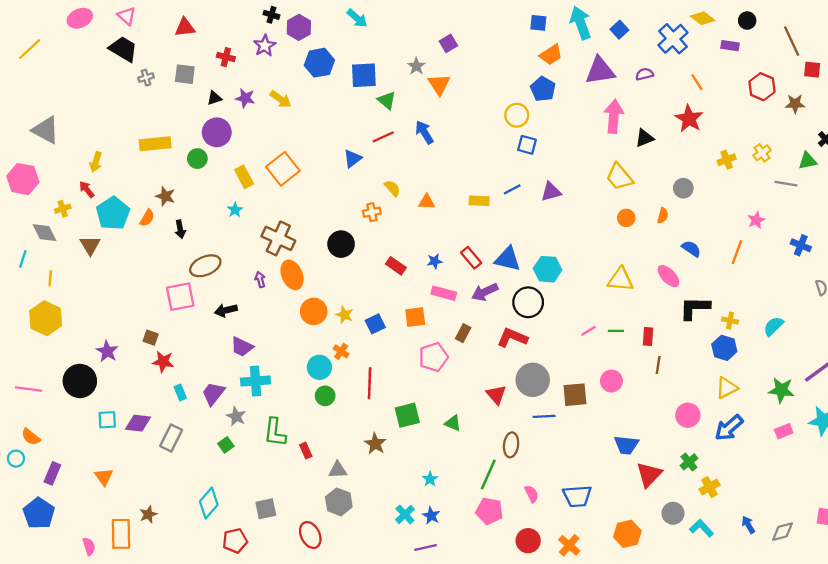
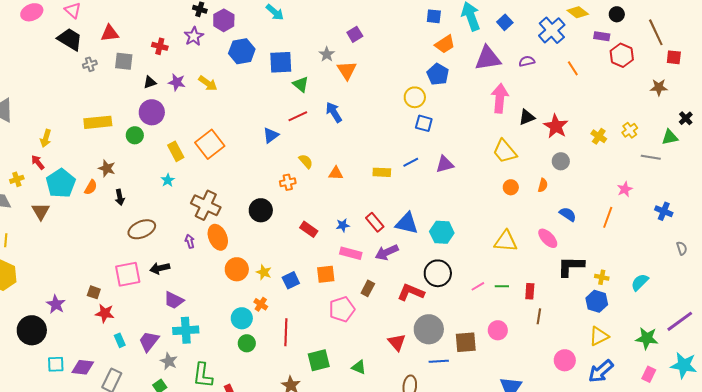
red triangle: (185, 27) -> (110, 33), moved
red hexagon: (762, 87) -> (622, 55), moved
red star: (689, 119) -> (556, 126), moved
yellow cross: (727, 160) -> (599, 136), turned -35
pink square: (180, 297) -> (128, 274), moved
black circle: (528, 302) -> (438, 273), moved
pink rectangle: (784, 431) -> (649, 374), turned -42

